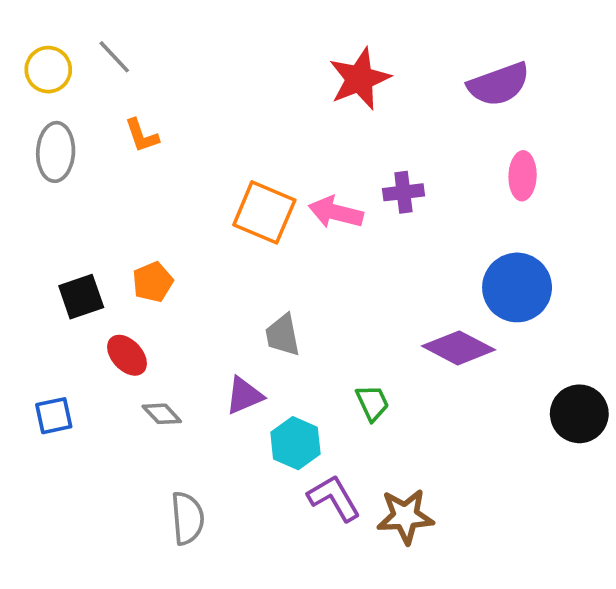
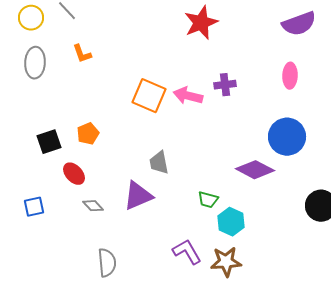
purple semicircle: (499, 84) -> (299, 24), moved
purple triangle: (244, 396) -> (138, 196), size x1.4
green trapezoid: (372, 403) -> (208, 200), turned 130
cyan hexagon: (295, 443) -> (231, 222), moved

